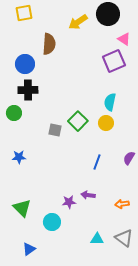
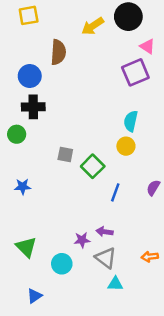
green square: (78, 121) -> (93, 166), moved
orange arrow: (122, 204) -> (150, 257), moved
gray triangle: (124, 238) -> (106, 258), moved

